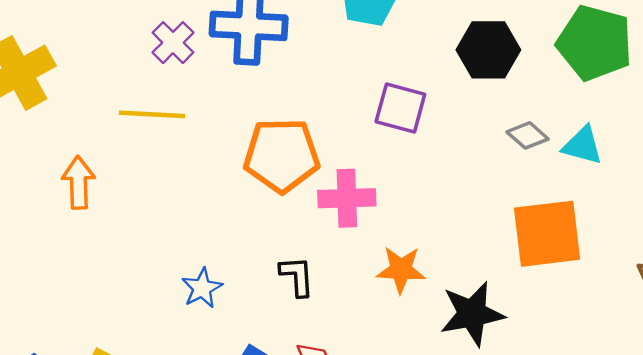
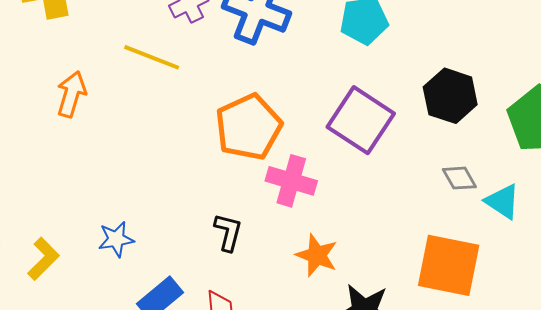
purple square: (400, 108) -> (361, 120), size x1.4
orange pentagon: (282, 155) -> (249, 127), turned 30
blue star: (202, 288) -> (116, 239), moved

